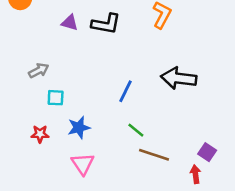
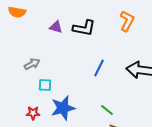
blue line: (126, 91) -> (99, 68), moved
blue star: (79, 128) -> (63, 108), size x1.4

